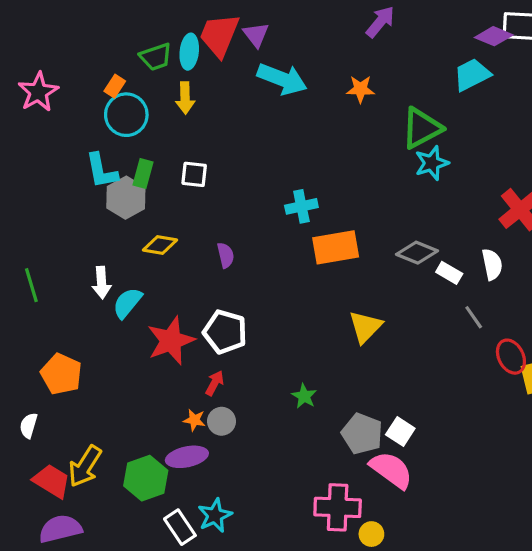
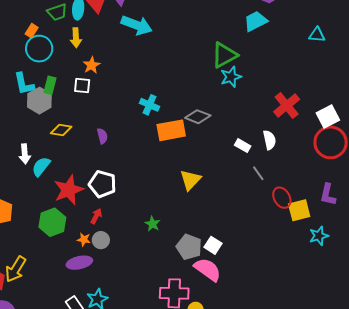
orange star: (360, 89) -> (92, 65), moved, turned -30
cyan cross: (301, 206) -> (150, 105), turned 36
gray diamond: (417, 253) -> (198, 117), moved
green hexagon: (146, 478) -> (52, 222), moved

